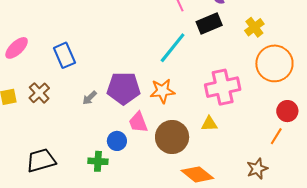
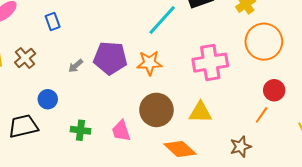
blue rectangle: (64, 55) -> (53, 22), size x0.7
pink trapezoid: (138, 122) -> (121, 131), moved
yellow triangle: (209, 124) -> (200, 112), moved, size x1.4
blue circle: (117, 141) -> (48, 99), moved

